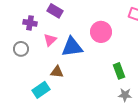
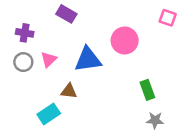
purple cross: (30, 23) -> (25, 33), moved
pink triangle: (50, 40) -> (49, 59), moved

